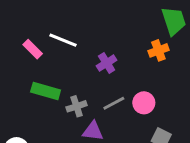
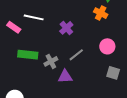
orange cross: (158, 50) -> (101, 13), turned -32
pink circle: (144, 103) -> (107, 46), moved

